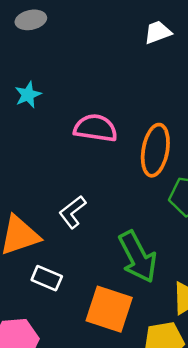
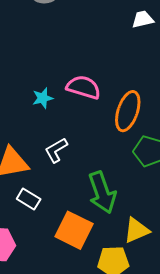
cyan star: (28, 95) -> (43, 98), moved

